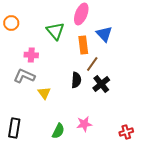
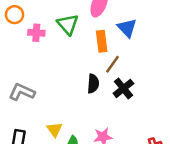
pink cross: (31, 55) -> (36, 33), moved
gray L-shape: (24, 76) -> (22, 92), moved
yellow triangle: (44, 93) -> (54, 130), moved

